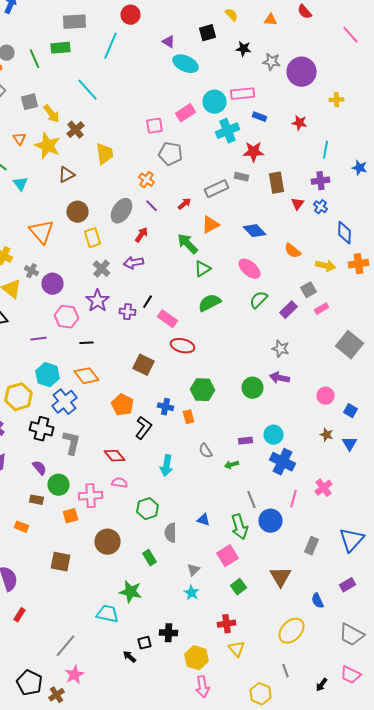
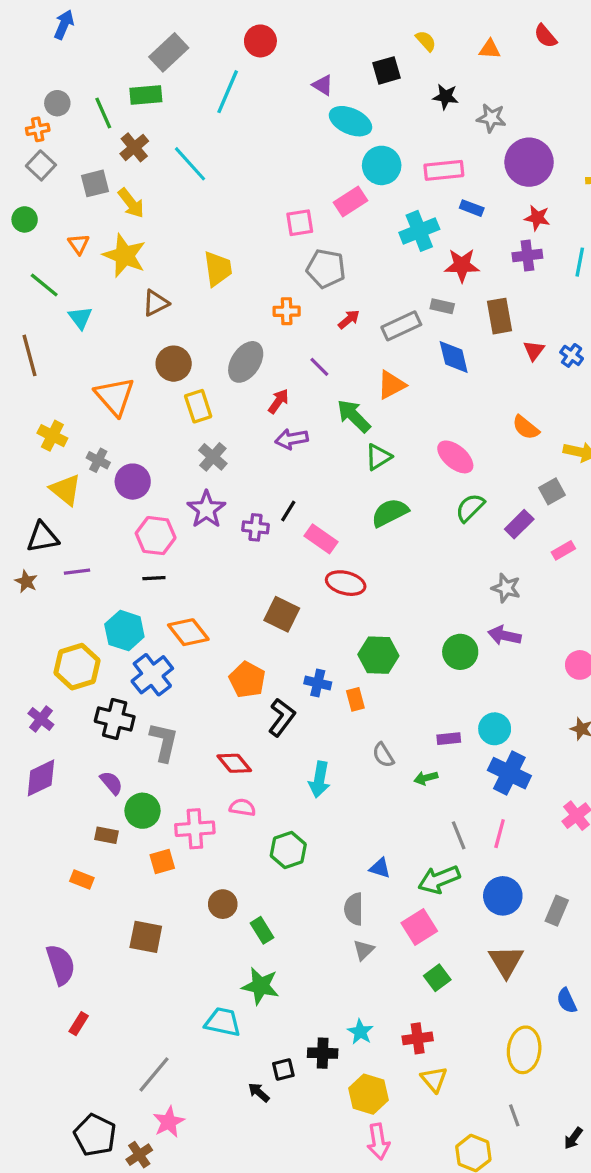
gray rectangle: (74, 22) -> (169, 52), turned -40
purple circle: (302, 72) -> (529, 162), moved
cyan circle: (214, 102) -> (382, 165), moved
brown cross: (76, 130) -> (134, 147), moved
orange cross: (146, 180) -> (287, 311), turned -35
purple cross: (320, 181) -> (527, 256), moved
red arrow: (184, 204) -> (349, 319), moved
purple line: (152, 206) -> (319, 367), moved
blue diamond: (254, 231) -> (454, 357), moved, turned 30
purple arrow: (134, 263) -> (292, 439), moved
pink rectangle: (322, 309) -> (563, 550), moved
purple line: (38, 339) -> (77, 572), moved
black line: (86, 343) -> (154, 578), moved
pink line: (294, 499) -> (500, 834), moved
blue circle: (270, 521) -> (503, 896), moved
green arrow: (240, 527) -> (439, 880), turned 85
gray semicircle: (170, 533) -> (354, 909), moved
brown circle: (108, 542) -> (223, 904), size x0.7
green rectangle: (150, 558) -> (262, 930), moved
cyan star: (192, 593) -> (360, 1032), moved
yellow ellipse: (292, 631) -> (524, 1050), turned -36

